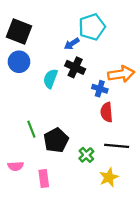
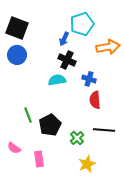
blue arrow: (72, 44) -> (64, 39), turned -32
orange arrow: (121, 74) -> (108, 47), moved
cyan semicircle: (50, 79) -> (57, 80), moved, turned 60
pink semicircle: (16, 166) -> (14, 148), turned 40
yellow star: (109, 177) -> (87, 164), moved

